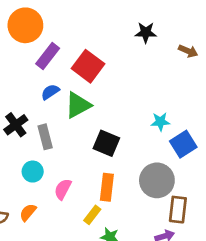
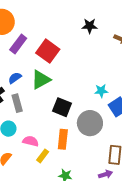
blue semicircle: (50, 92) -> (15, 78), moved
gray circle: (157, 180) -> (90, 123), moved
pink semicircle: (63, 189) -> (31, 141), turned 77
yellow rectangle: (92, 215) -> (43, 156), moved

